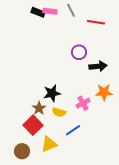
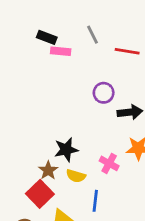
pink rectangle: (50, 11) -> (61, 51), moved
pink cross: (83, 103) -> (109, 163), turned -32
blue line: (73, 130) -> (95, 201), turned -49

